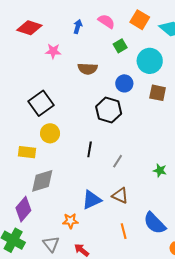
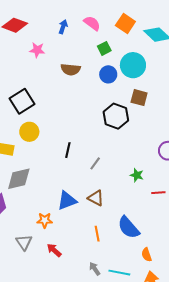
blue circle: (124, 83) -> (108, 74), moved
black hexagon: (109, 110) -> (116, 116), moved

